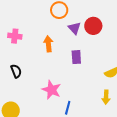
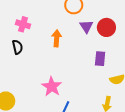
purple rectangle: (76, 57) -> (100, 59), moved
black semicircle: (16, 71) -> (17, 47), moved

